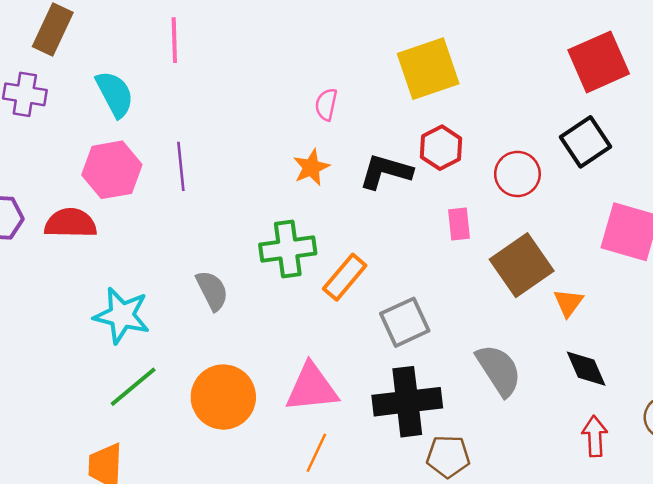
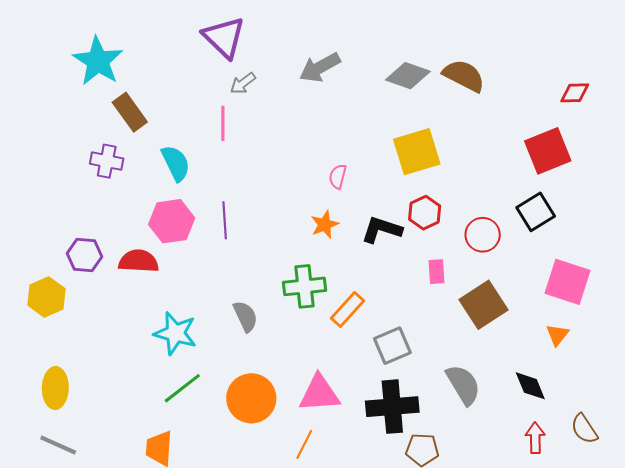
brown rectangle: (53, 30) -> (130, 112), turned -63
orange triangle: (568, 303) -> (557, 335), moved
orange line: (316, 453) -> (304, 444), moved

